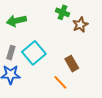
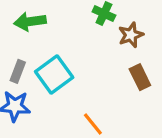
brown rectangle: (72, 64) -> (140, 77), moved

